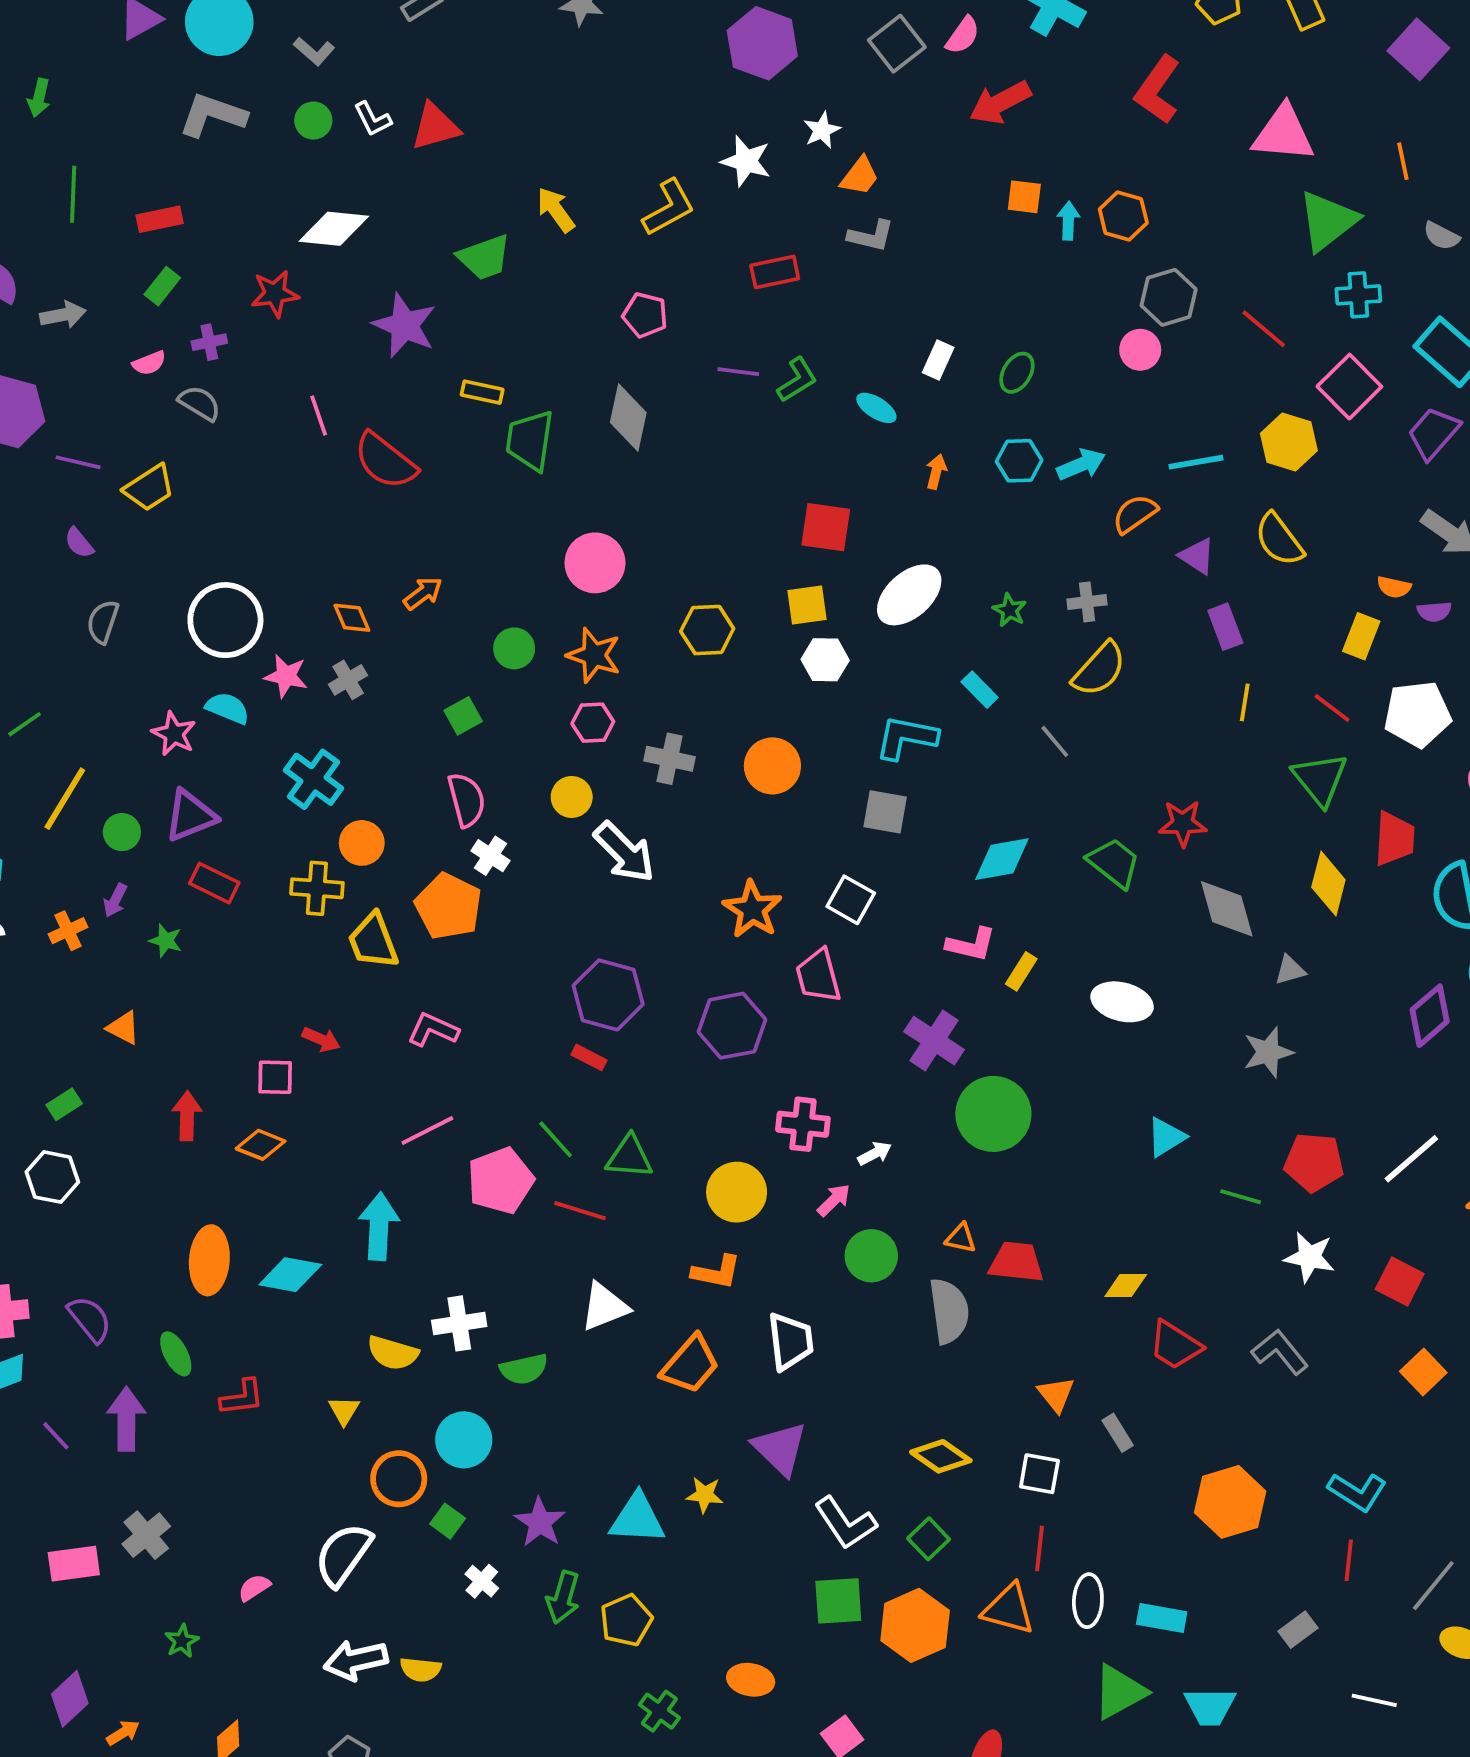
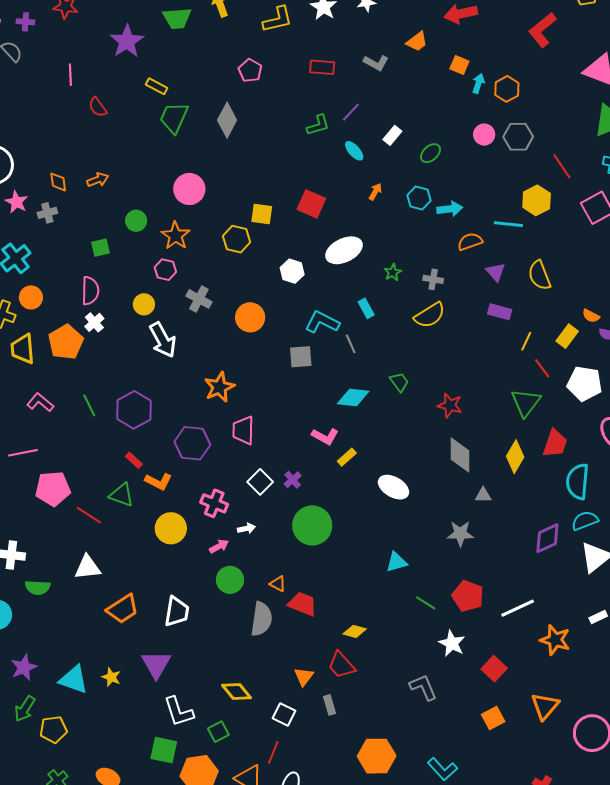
orange trapezoid: (860, 176) -> (417, 42), moved
pink circle: (1140, 350) -> (484, 135), moved
purple line: (738, 372) -> (351, 112), moved, turned -70
yellow hexagon: (1289, 442) -> (537, 200), moved
red semicircle: (385, 461) -> (98, 107), size x0.6
yellow square: (807, 605) -> (262, 214), moved
purple rectangle: (1225, 627) -> (500, 312), turned -70
yellow line: (1245, 702) -> (526, 341), moved
gray line: (1055, 741) -> (351, 344), moved
gray square: (885, 812) -> (301, 357), turned -30
green trapezoid: (1114, 863) -> (399, 382), moved, size x0.7
white square: (851, 900) -> (260, 482), moved
purple cross: (934, 1041) -> (293, 480), size x0.6
red rectangle: (589, 1057) -> (134, 460), moved
green line: (556, 1139) -> (89, 405), moved
orange L-shape: (716, 1272) -> (158, 481), moved
red trapezoid: (1175, 1345) -> (341, 665), moved

